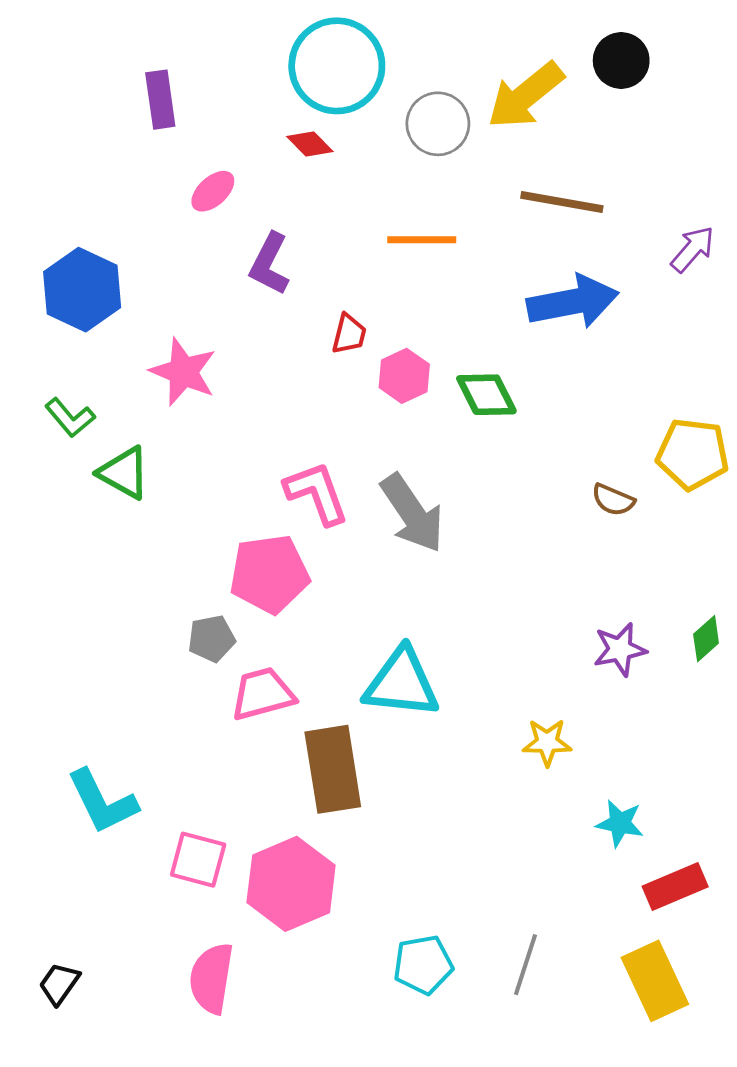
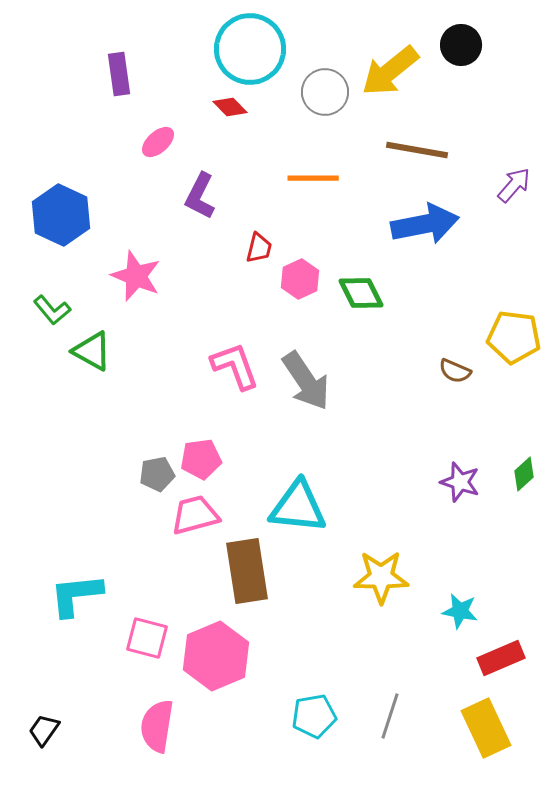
pink pentagon: (269, 574) -> (201, 459), moved, size x0.7
purple star: (620, 649) -> (460, 482), turned 30
yellow star: (547, 742) -> (381, 577), moved, size x1.5
cyan L-shape: (102, 802) -> (76, 595), turned 110

